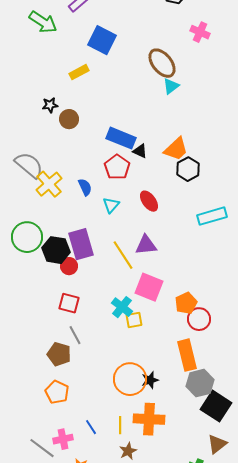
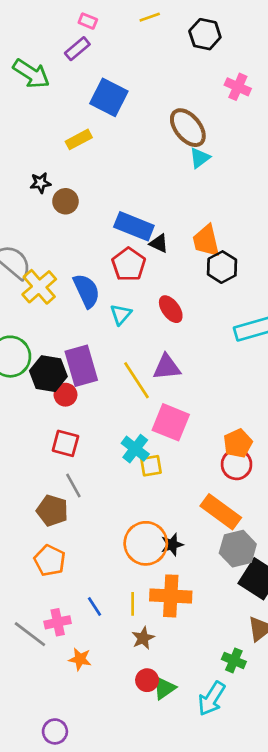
orange trapezoid: (176, 149) -> (206, 241), turned 120
blue semicircle: (85, 187) -> (87, 291), size x1.5
orange pentagon: (186, 303) -> (238, 443), moved
orange rectangle: (187, 355) -> (221, 512), turned -40

